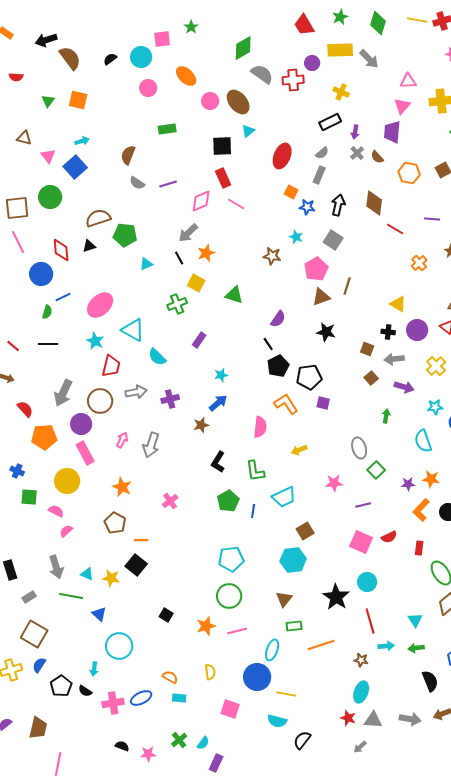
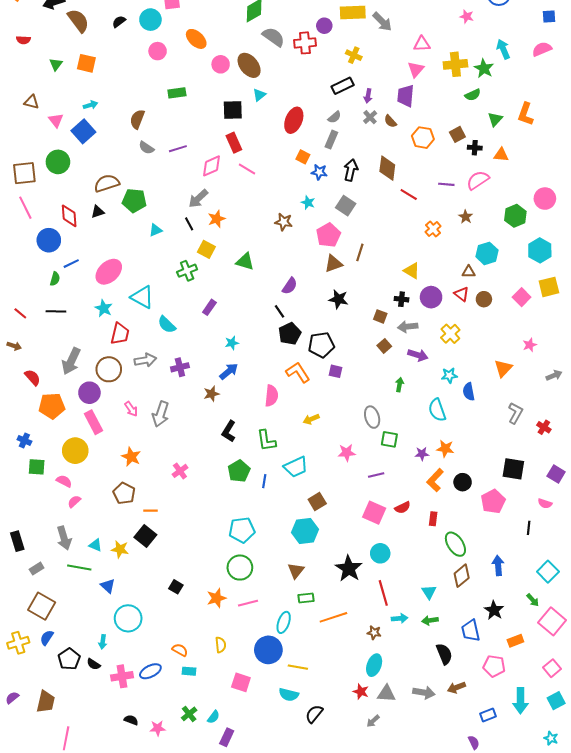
pink arrow: (122, 440) -> (131, 409), turned 119
green square: (376, 470) -> (389, 439), turned -36

